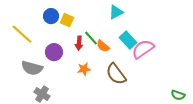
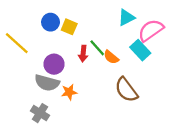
pink semicircle: (143, 49) -> (151, 30), moved
gray semicircle: (32, 68) -> (47, 83), moved
orange star: (84, 69) -> (69, 92), moved

